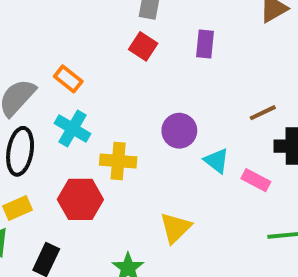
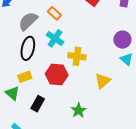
purple circle: (179, 131) -> (122, 40), moved
yellow triangle: (175, 228) -> (103, 81), moved

